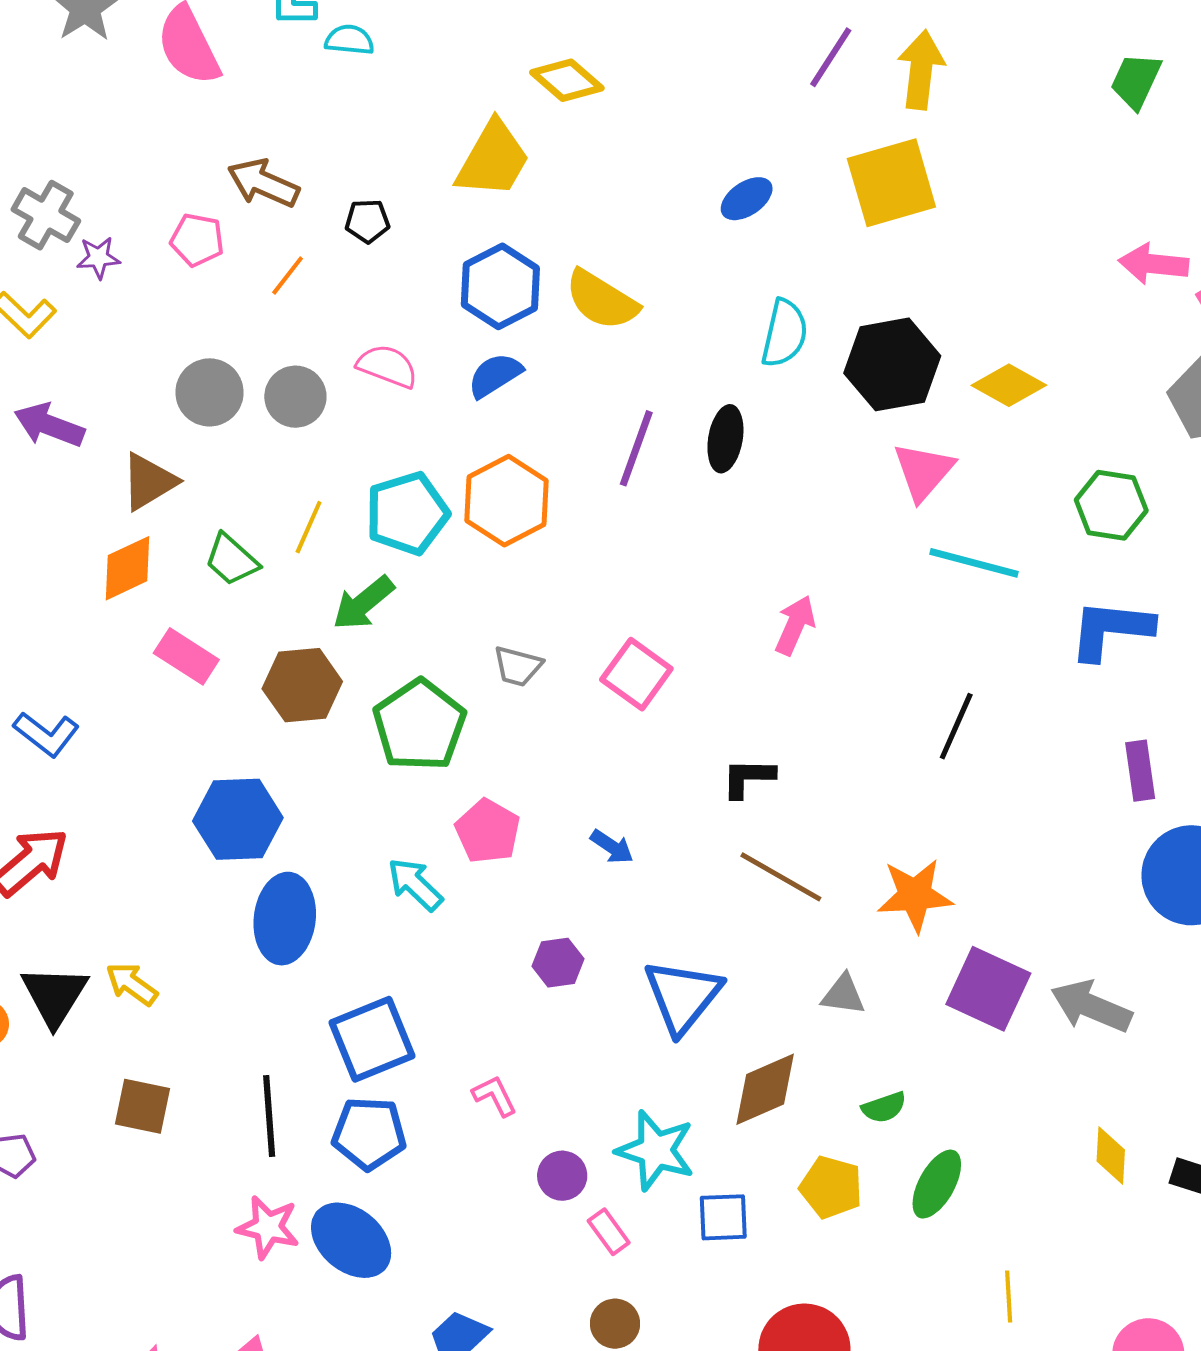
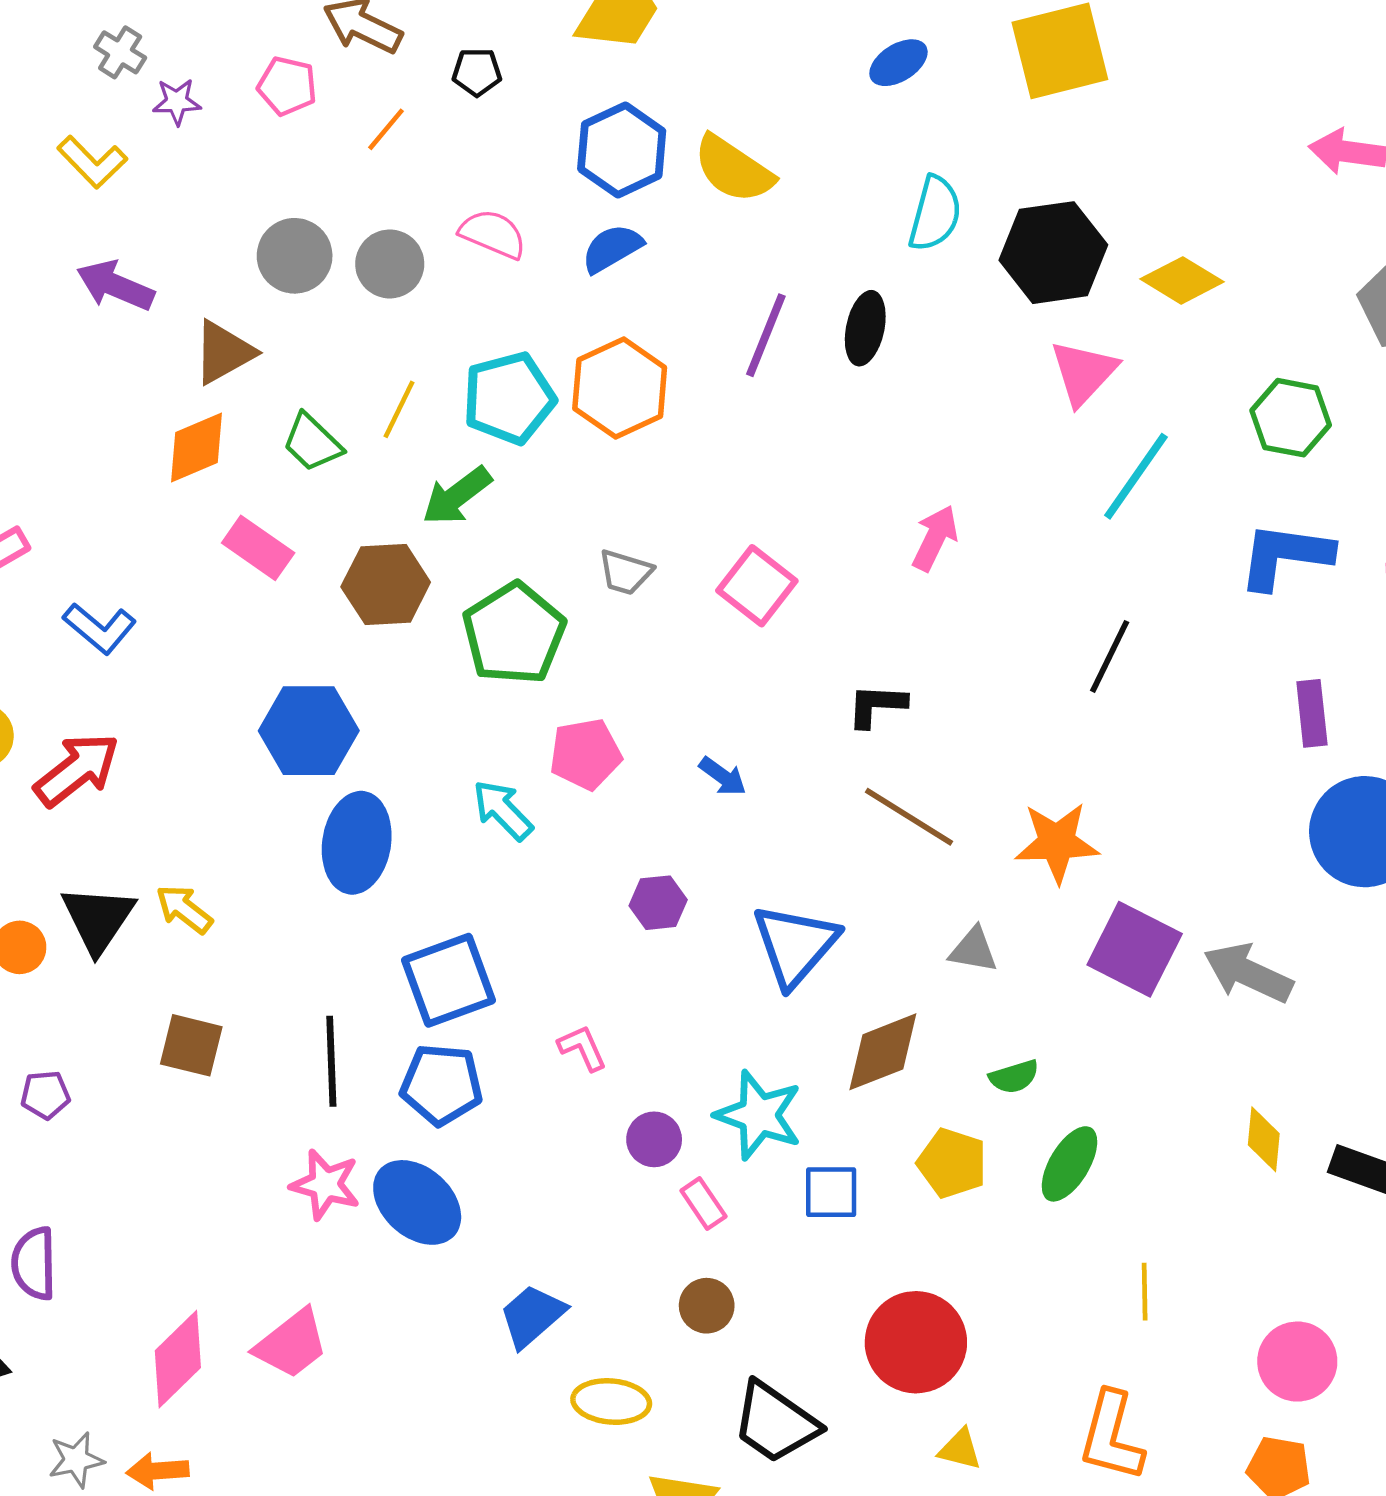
gray cross: (46, 215) -> (120, 52), size x0.7
cyan line: (974, 563) -> (1136, 476), turned -72
pink pentagon: (488, 831) -> (586, 754), turned 30

